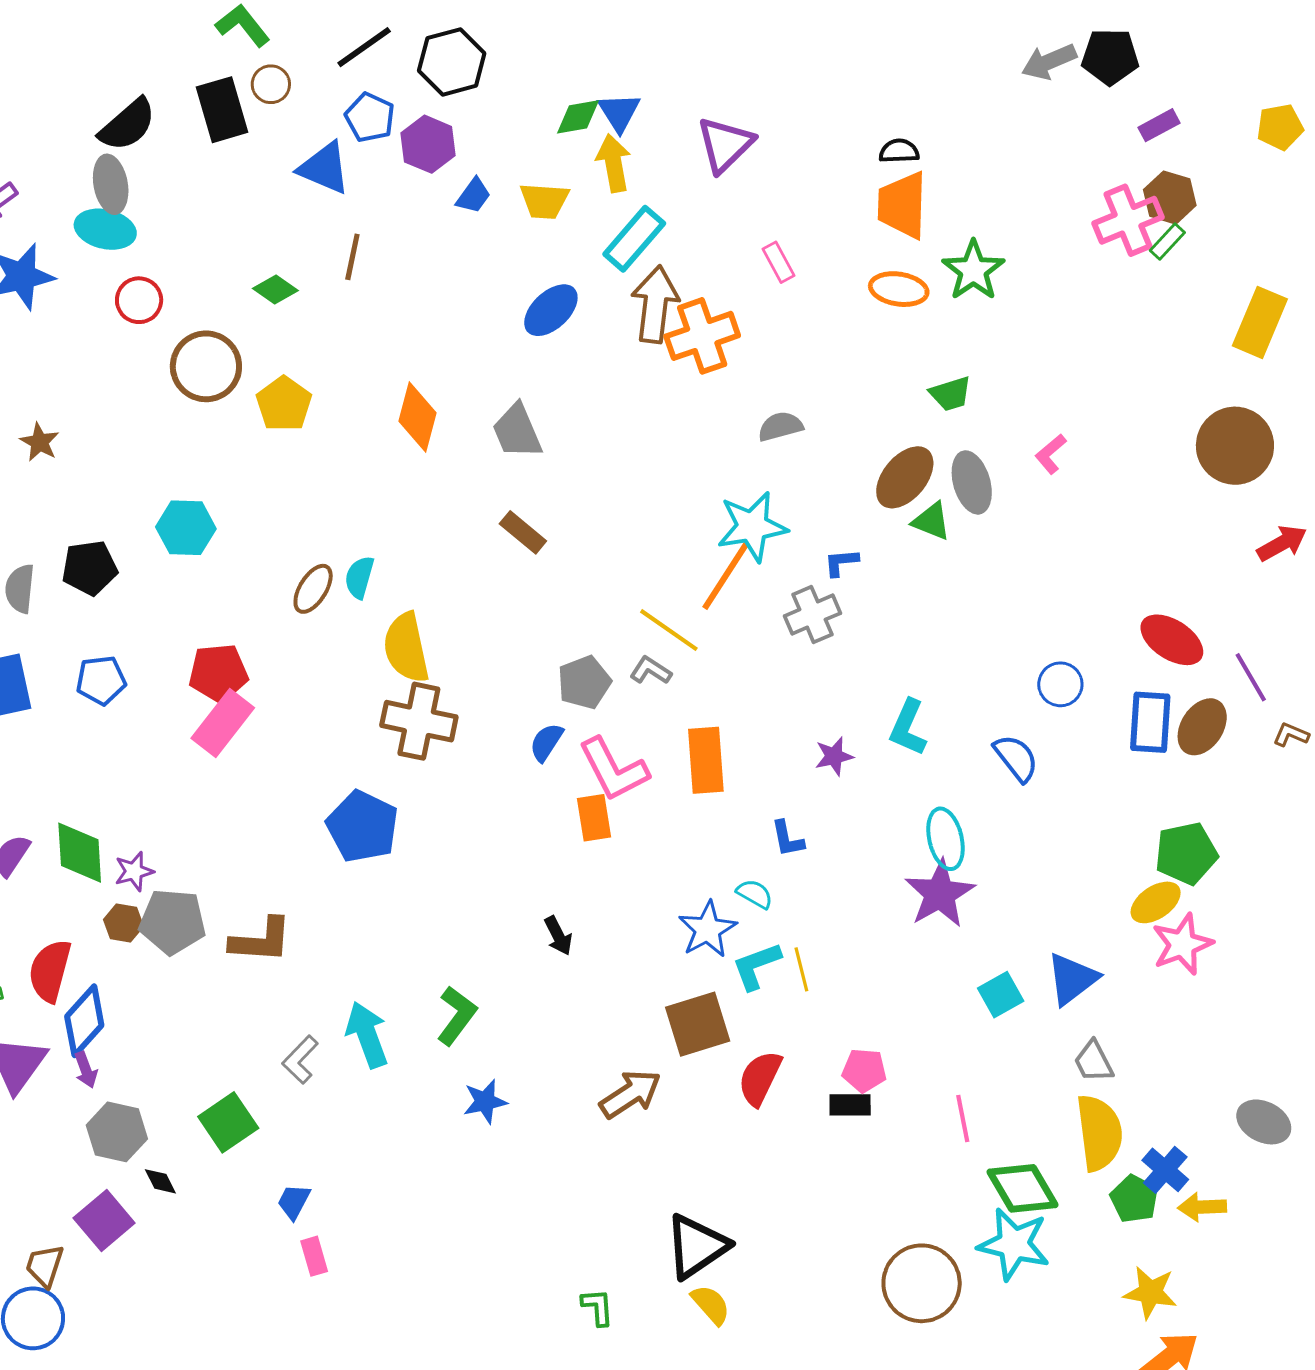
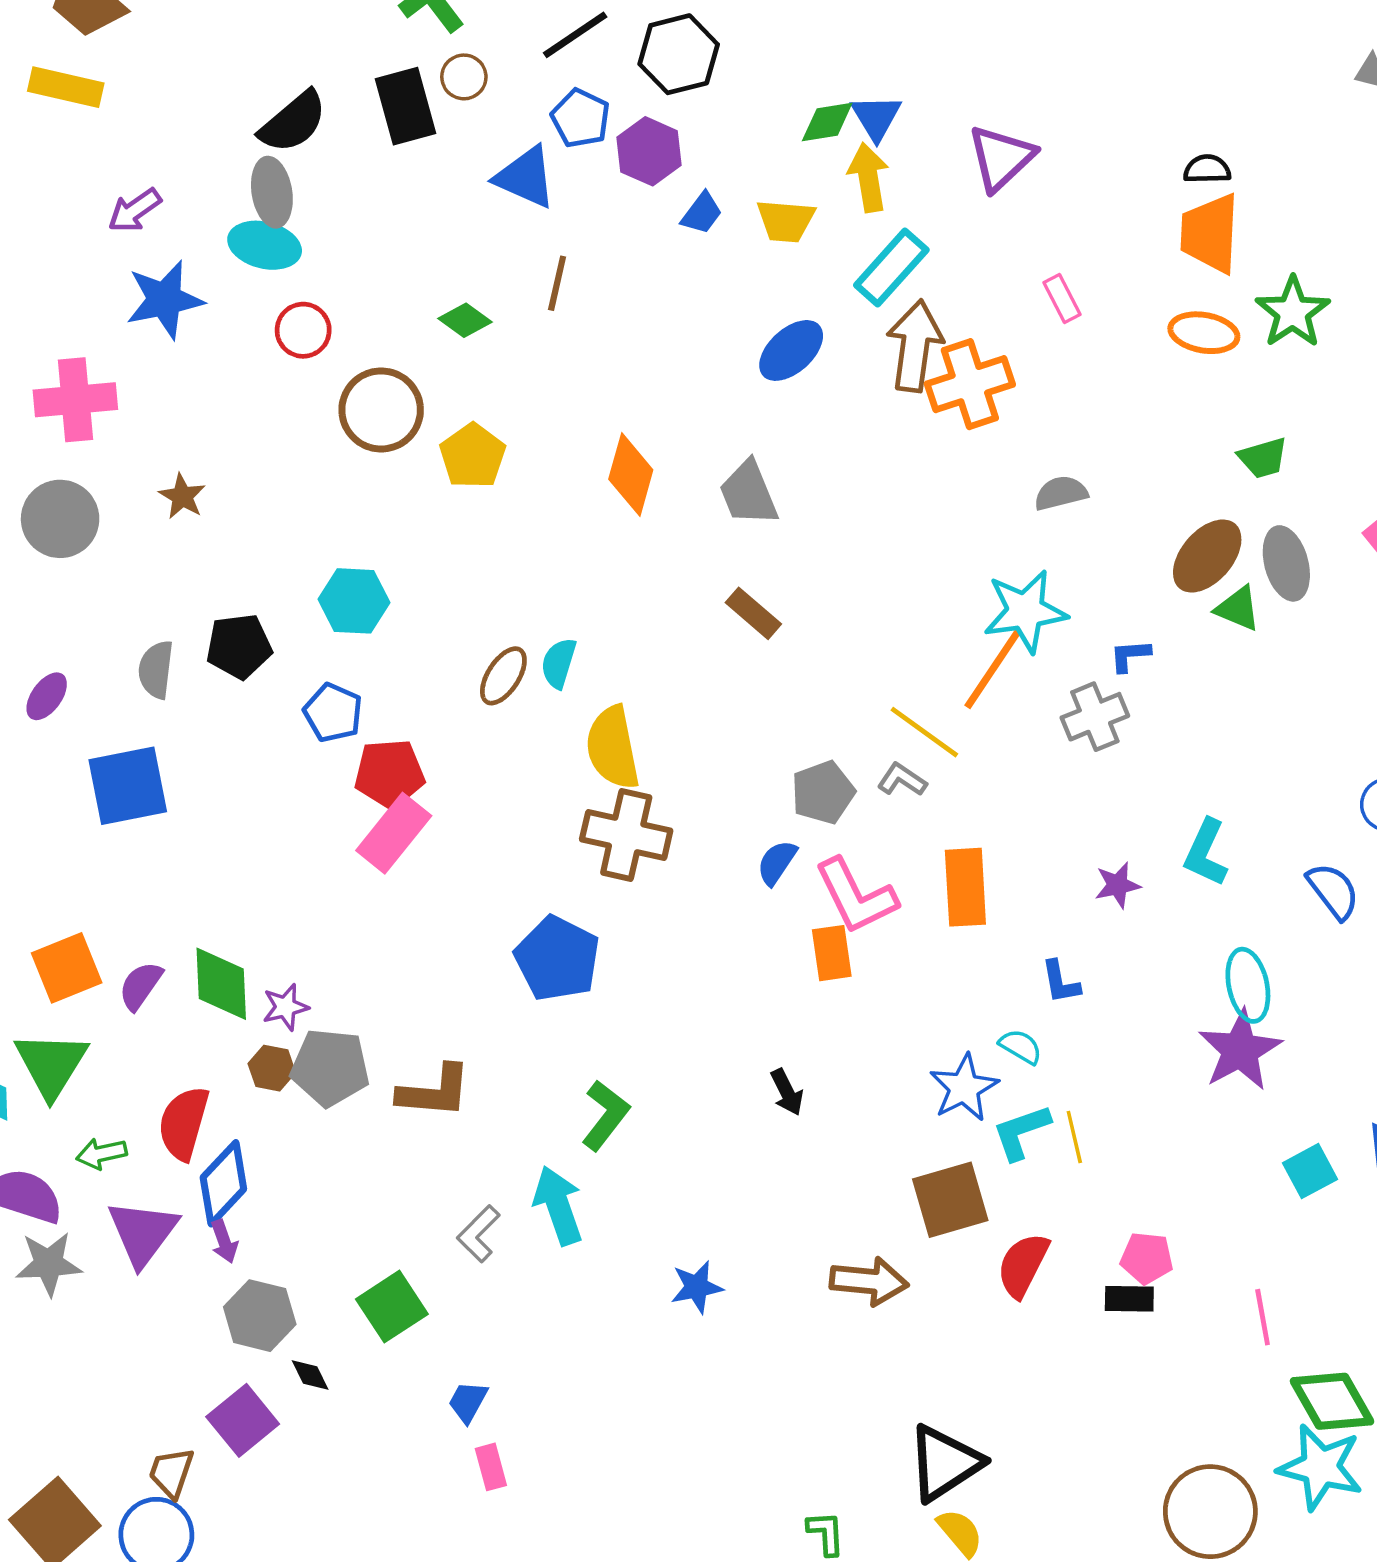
blue pentagon: (101, 680) -> (333, 713), moved, turned 30
green L-shape: (457, 1016) -> (605, 1115), moved
brown arrow: (630, 1094) -> (869, 1281), turned 38

